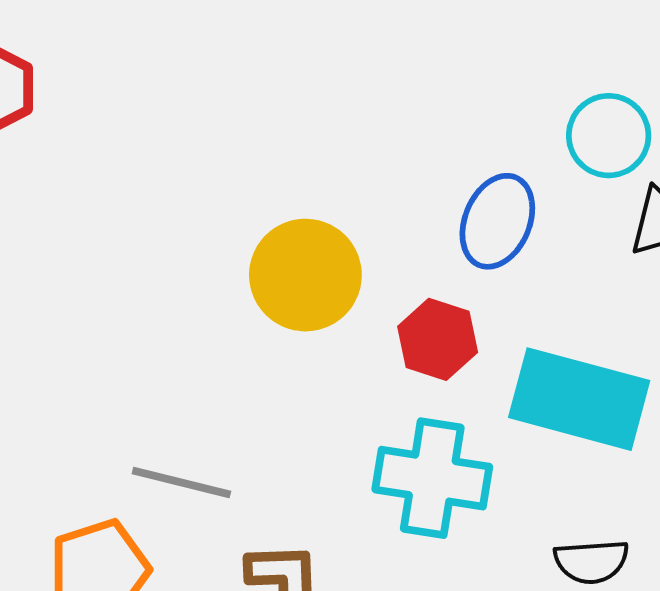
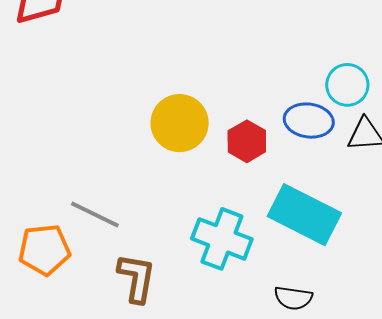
blue ellipse: (497, 221) -> (309, 121), moved, turned 63
red hexagon: (438, 339) -> (247, 141), moved

